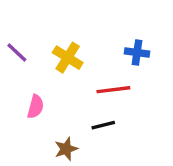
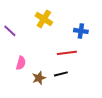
yellow cross: (68, 58) -> (44, 19), moved
brown star: (66, 149) -> (39, 78), moved

